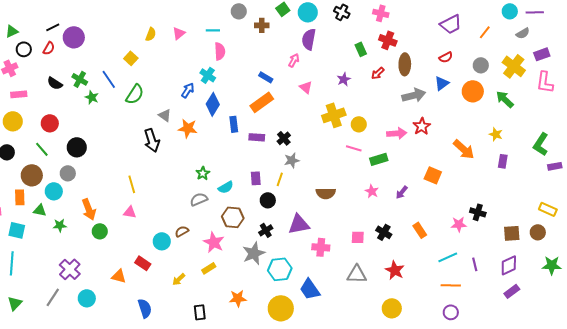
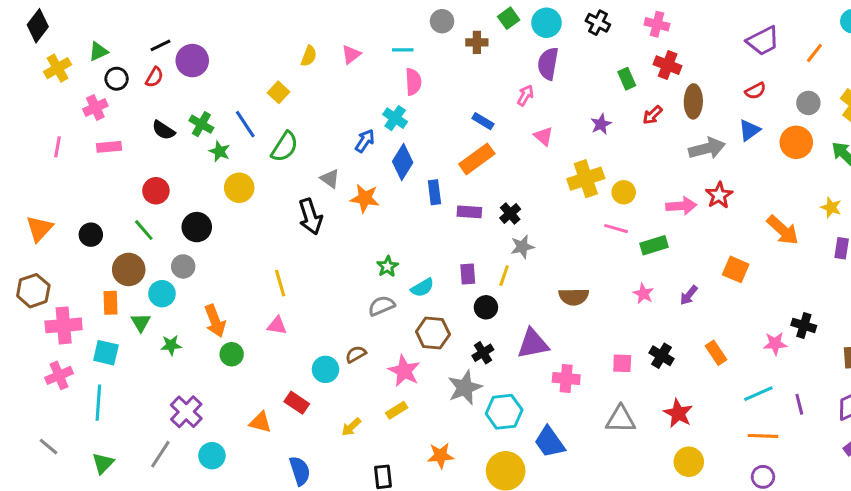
yellow circle: (13, 121) -> (239, 188), moved
green triangle: (40, 210) -> (141, 322), turned 48
yellow circle: (392, 308) -> (689, 462), moved

